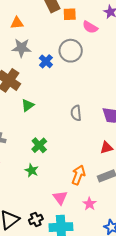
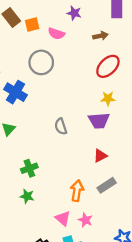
blue cross: (46, 61) -> (15, 92), moved, size x1.5
green cross: (39, 145) -> (29, 168), turned 35
pink star: (90, 204) -> (85, 220), moved

